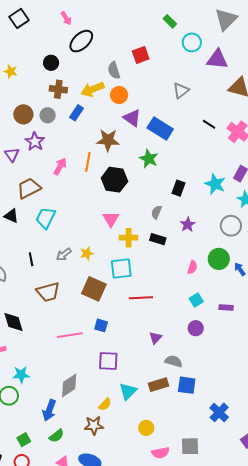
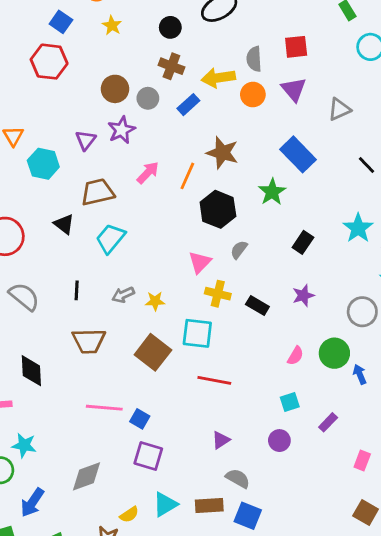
purple triangle: (132, 118) -> (294, 89), moved
cyan star: (215, 184) -> (358, 228), moved
gray semicircle: (156, 212) -> (239, 250), moved
purple rectangle: (226, 307) -> (328, 422), turned -64
blue square: (101, 325) -> (140, 419), moved
blue arrow: (49, 410) -> (32, 502), moved

